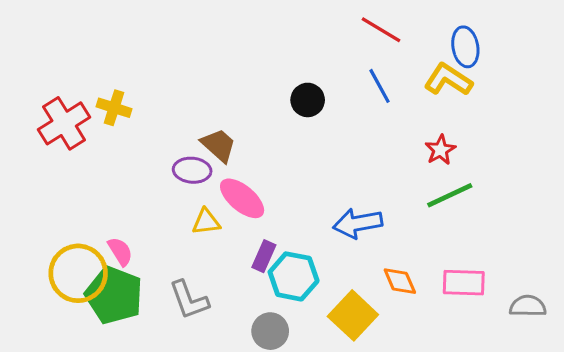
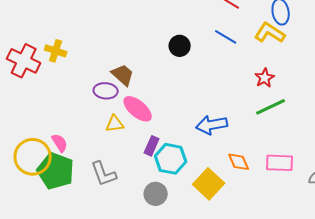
blue line: (379, 86) -> (226, 37), turned -30
red cross: (64, 123) -> (24, 61), turned -32

